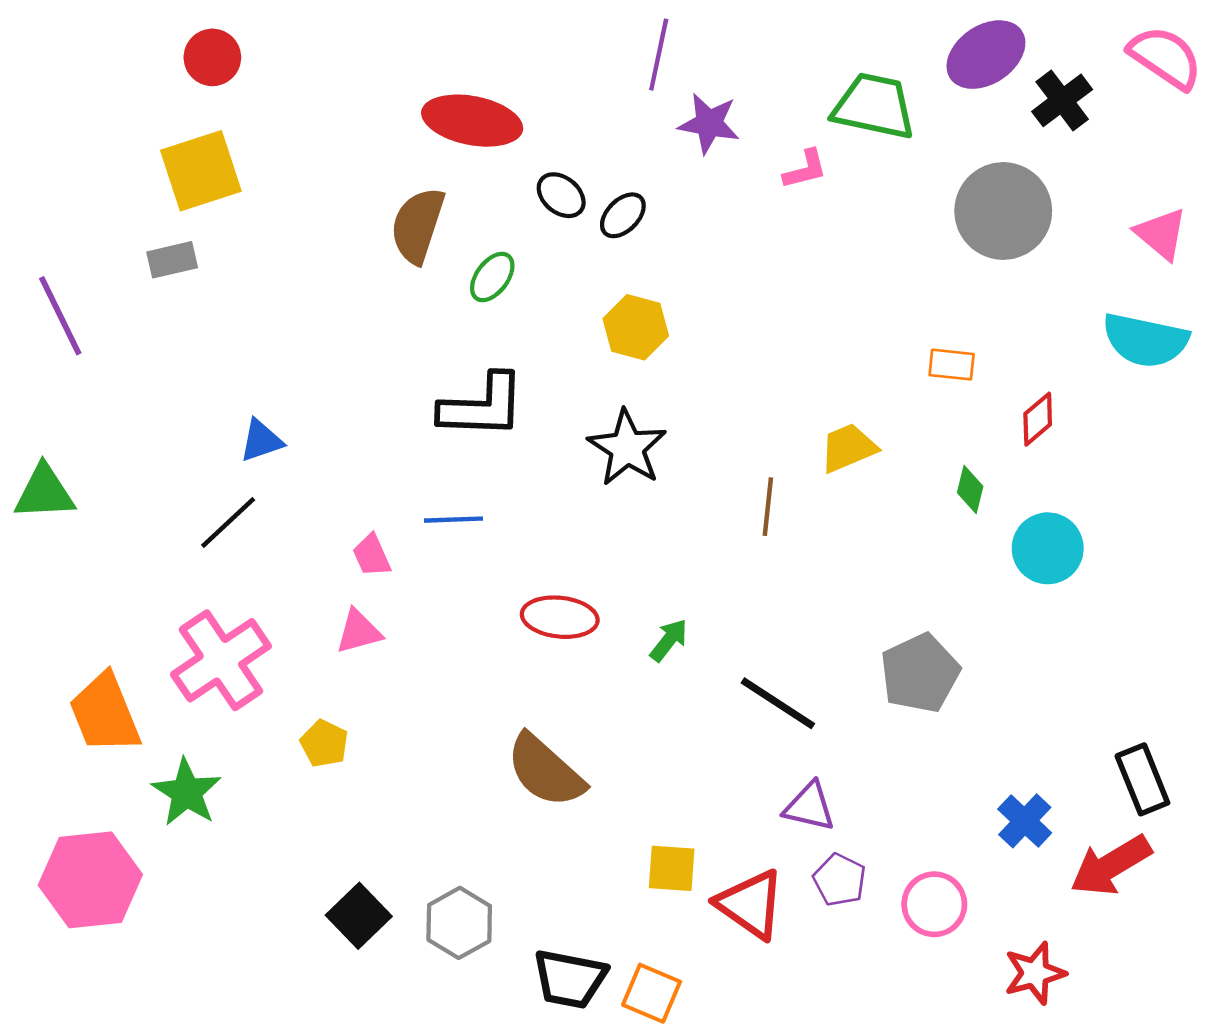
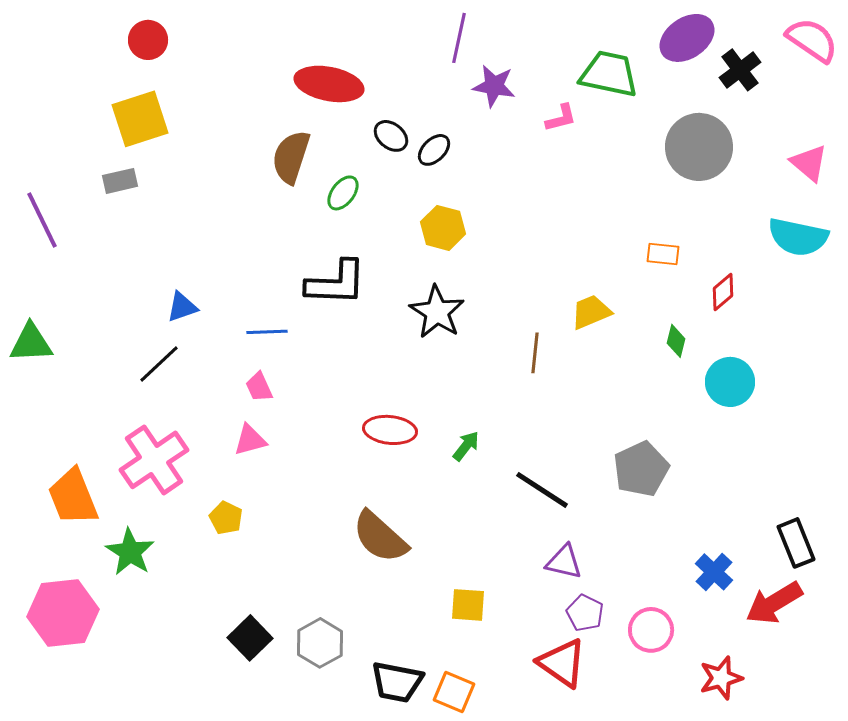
blue line: (453, 520) -> (267, 332), moved
red triangle: (751, 904) -> (562, 663), moved

